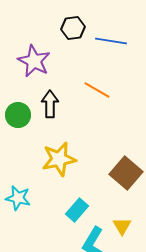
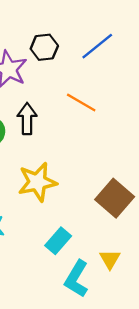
black hexagon: (73, 28) -> (44, 47), moved
blue line: (111, 41) -> (97, 46), turned -48

